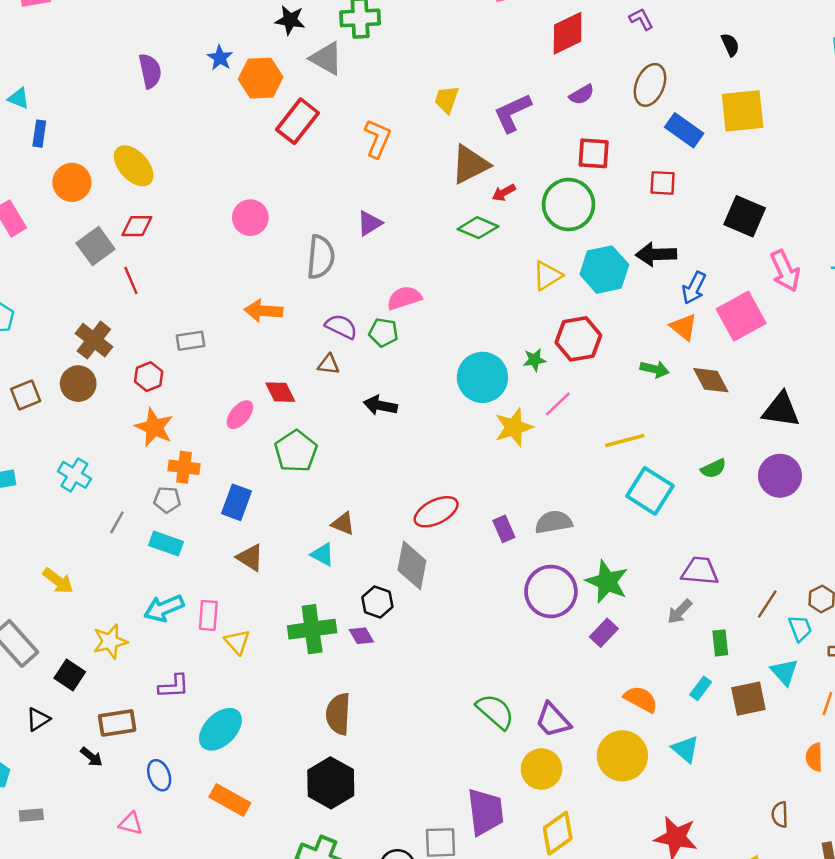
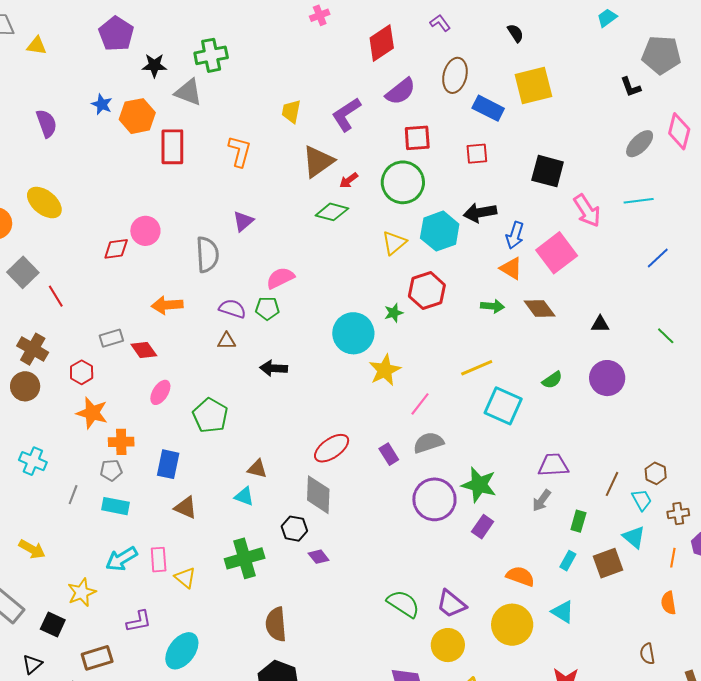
purple semicircle: (582, 95) -> (401, 91), size x1.5
red rectangle: (297, 121) -> (172, 147), turned -30
red diamond: (137, 226) -> (116, 249), moved
red diamond: (280, 392) -> (144, 350), moved
pink line: (558, 404) -> (420, 404), moved
black triangle: (781, 410) -> (600, 324), size x0.6
purple diamond: (361, 636) -> (319, 557), moved
green rectangle: (720, 643) -> (578, 521), turned 30

